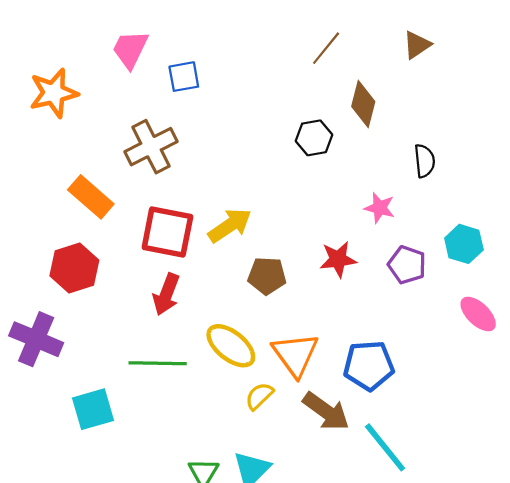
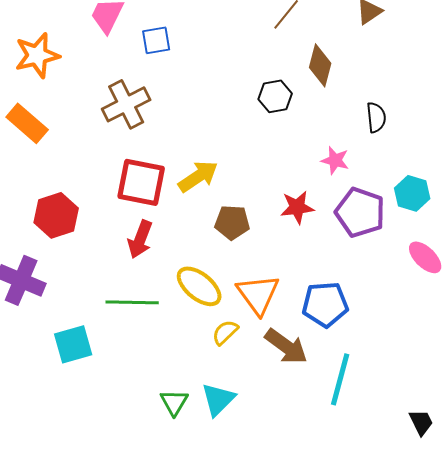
orange rectangle: (91, 197) -> (27, 123), moved
purple pentagon: (407, 265) -> (360, 212), size x1.4
cyan line: (385, 447) -> (340, 379), turned 54

